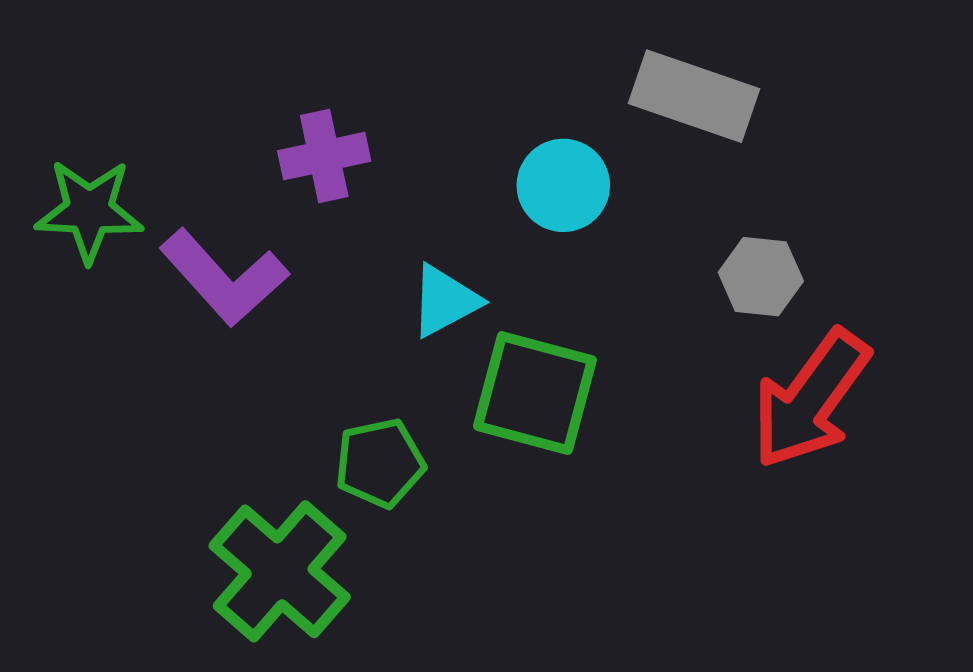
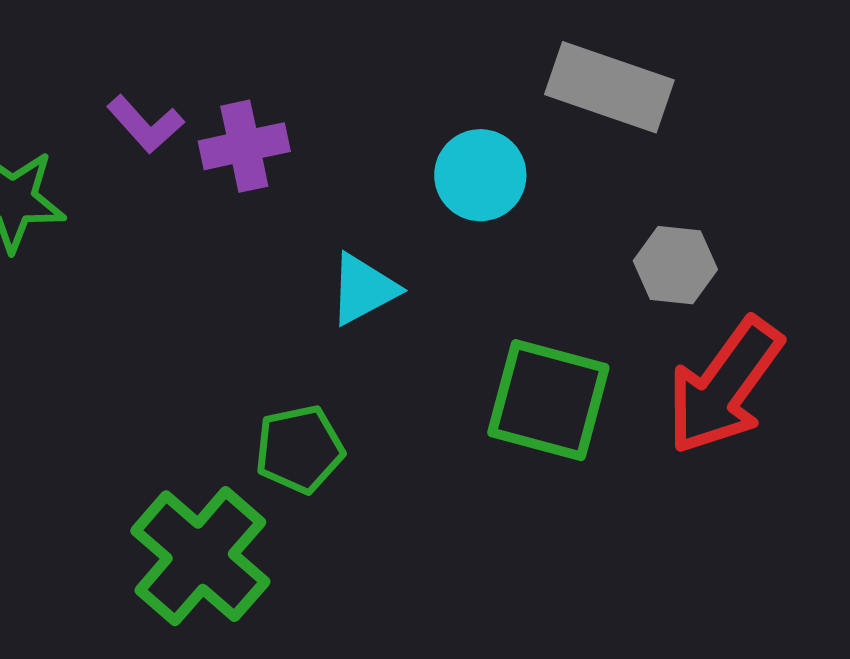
purple L-shape: (224, 278) -> (145, 124), moved, size x0.6
green square: (535, 393) -> (548, 400), moved

